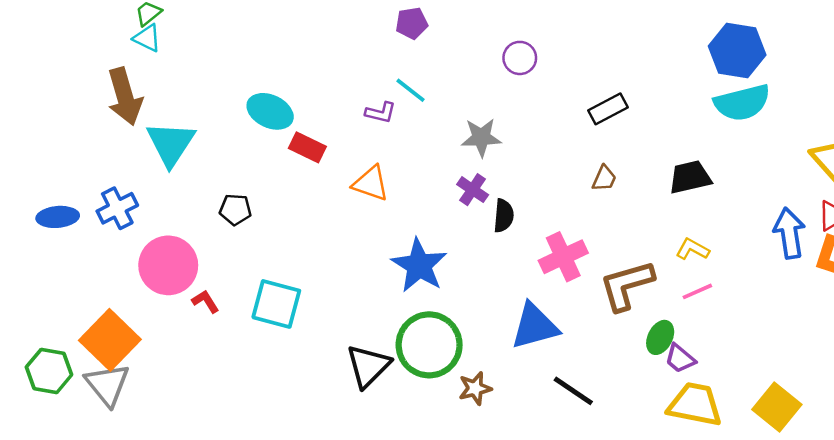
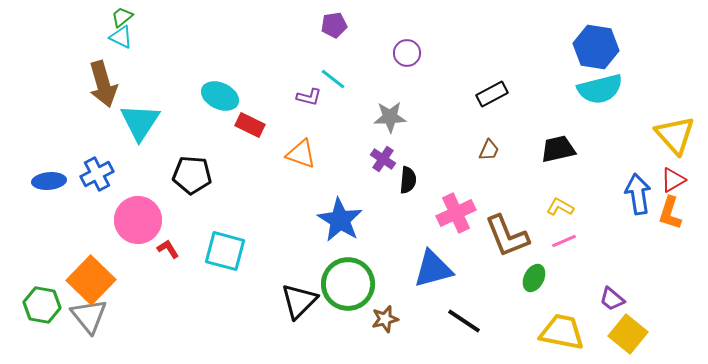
purple circle: (520, 58) -> (407, 53), moved
black pentagon: (235, 209) -> (192, 175), size x1.5
brown L-shape: (627, 285) -> (507, 236), turned -96
purple trapezoid: (680, 359) -> (612, 299), moved

